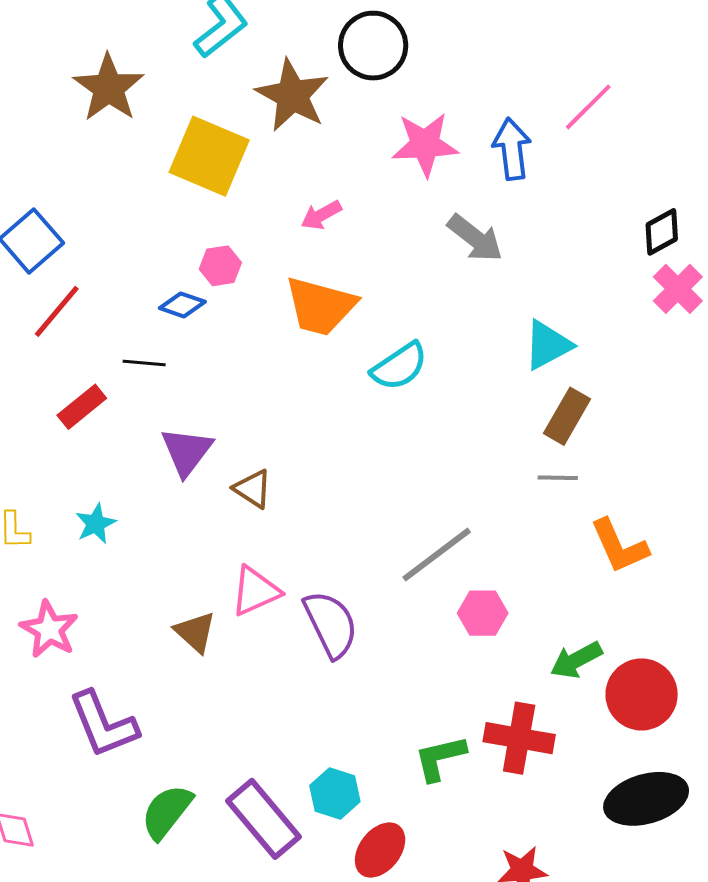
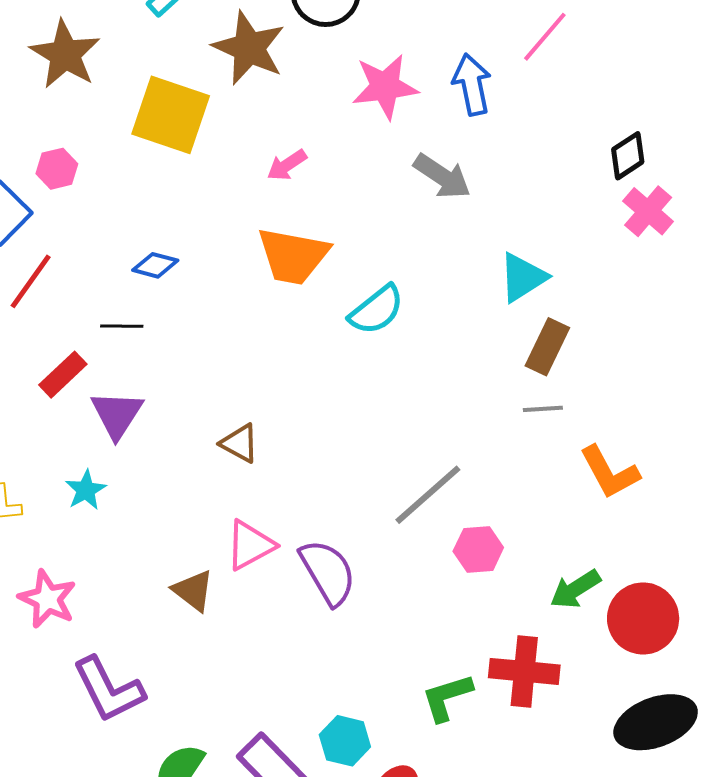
pink hexagon: (220, 266) -> (57, 169), moved
purple triangle: (187, 451) -> (117, 414), moved

